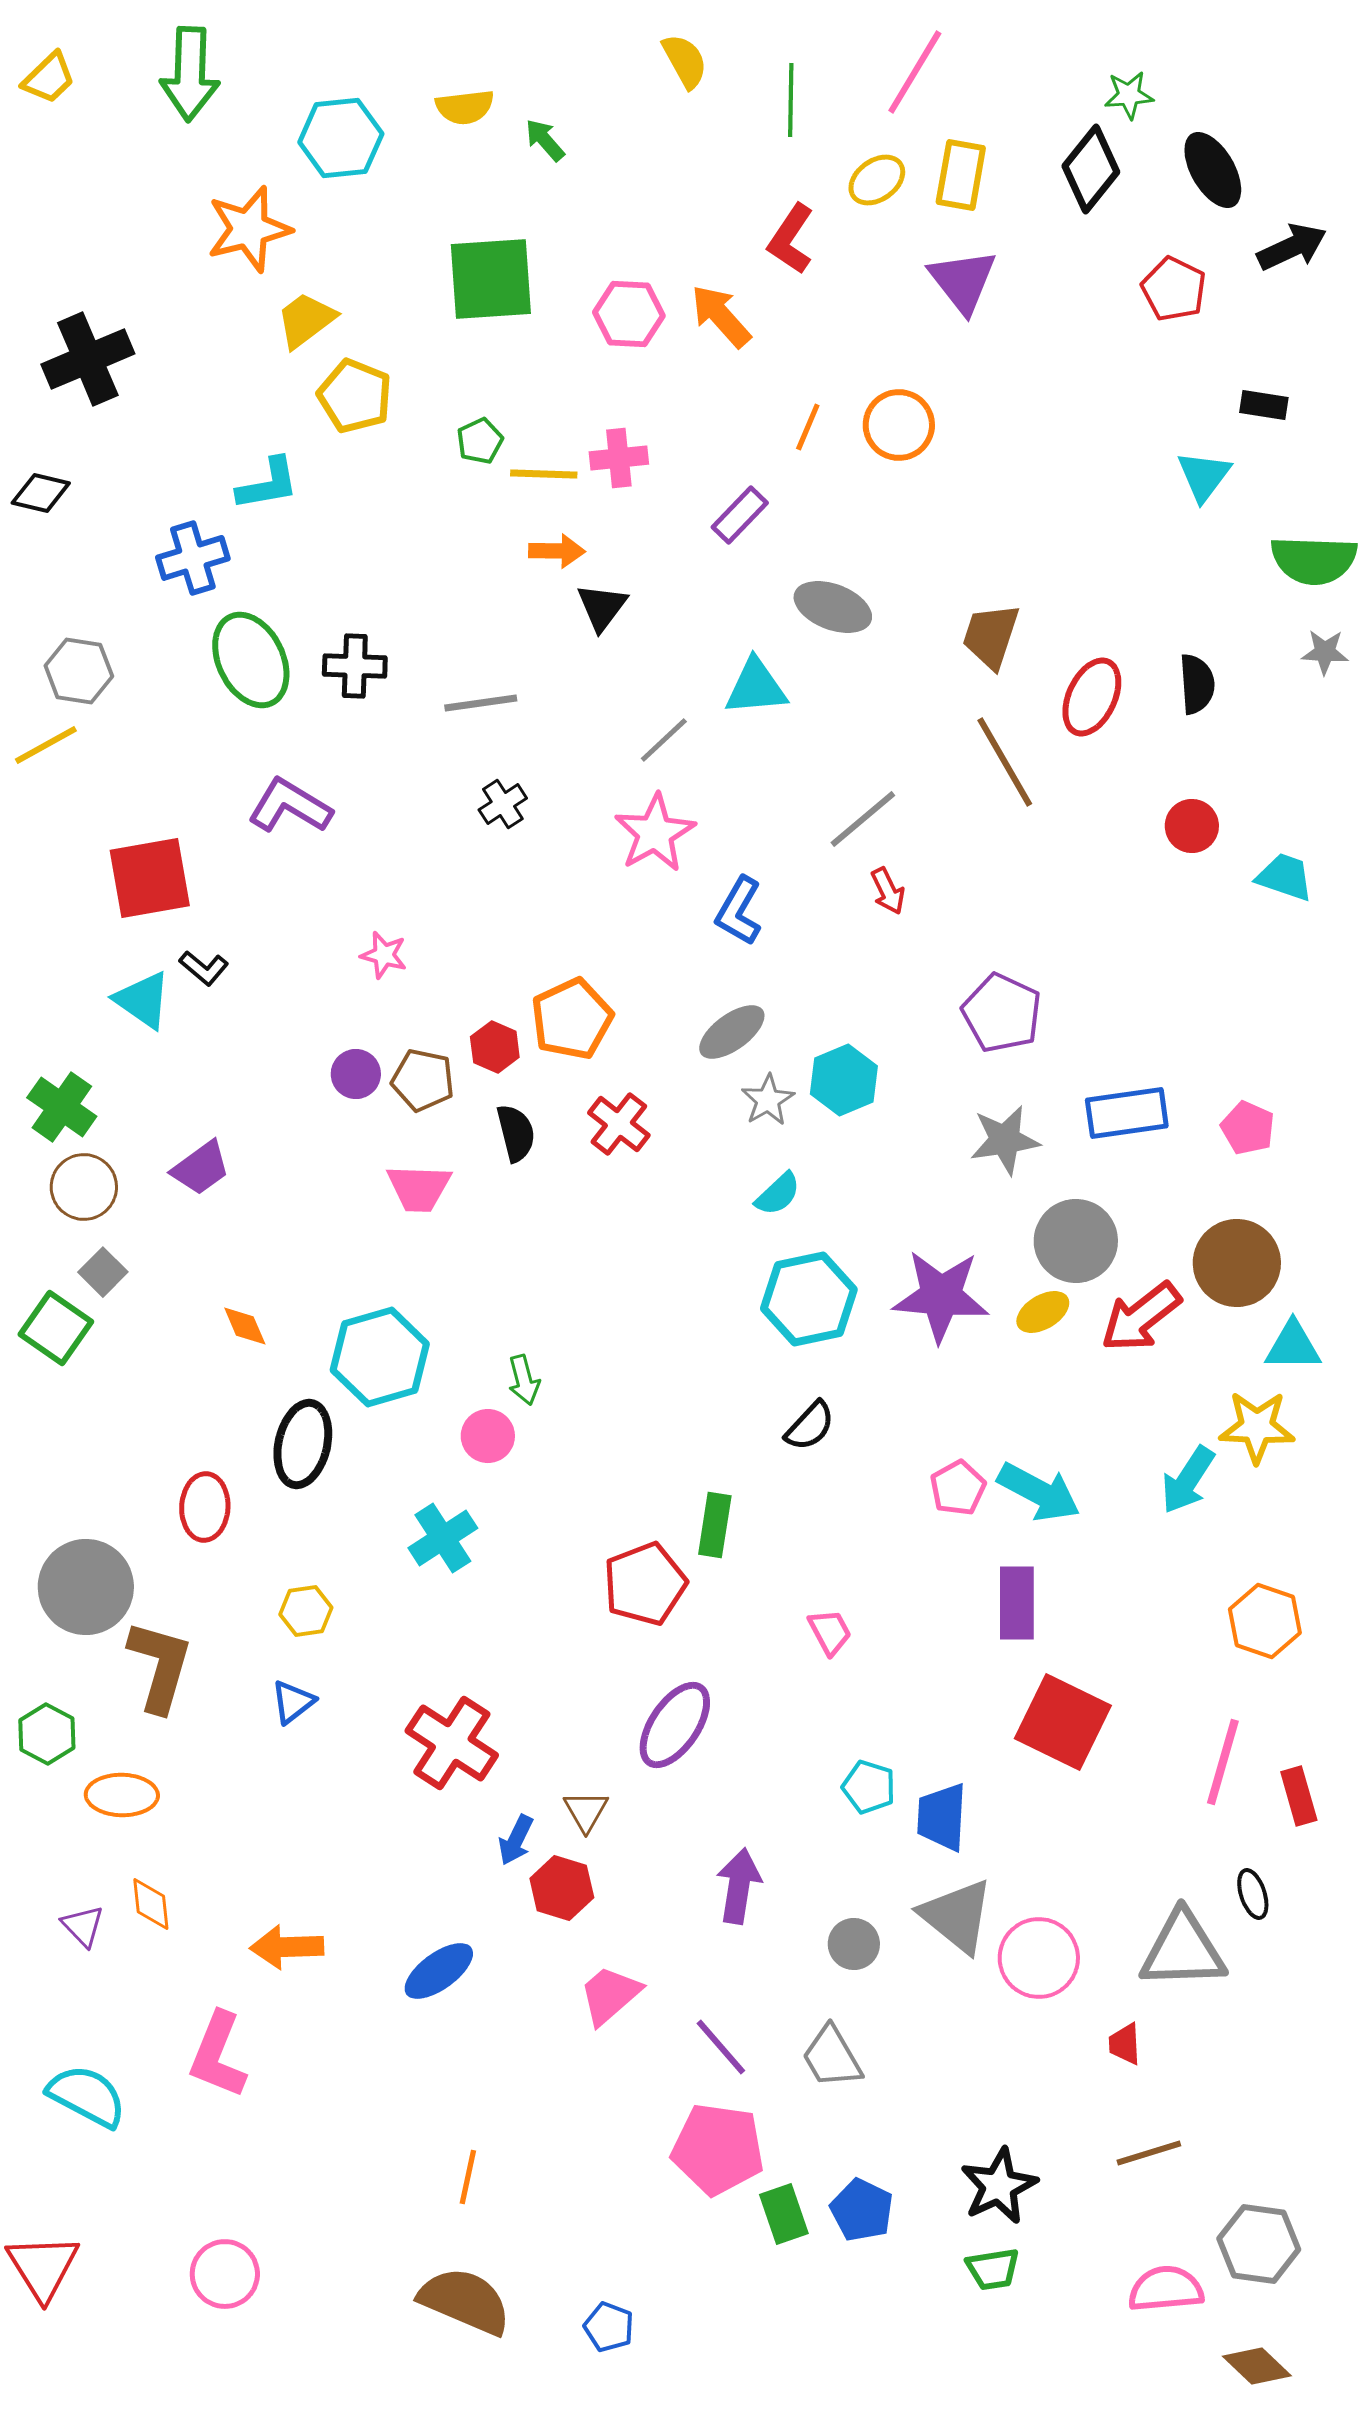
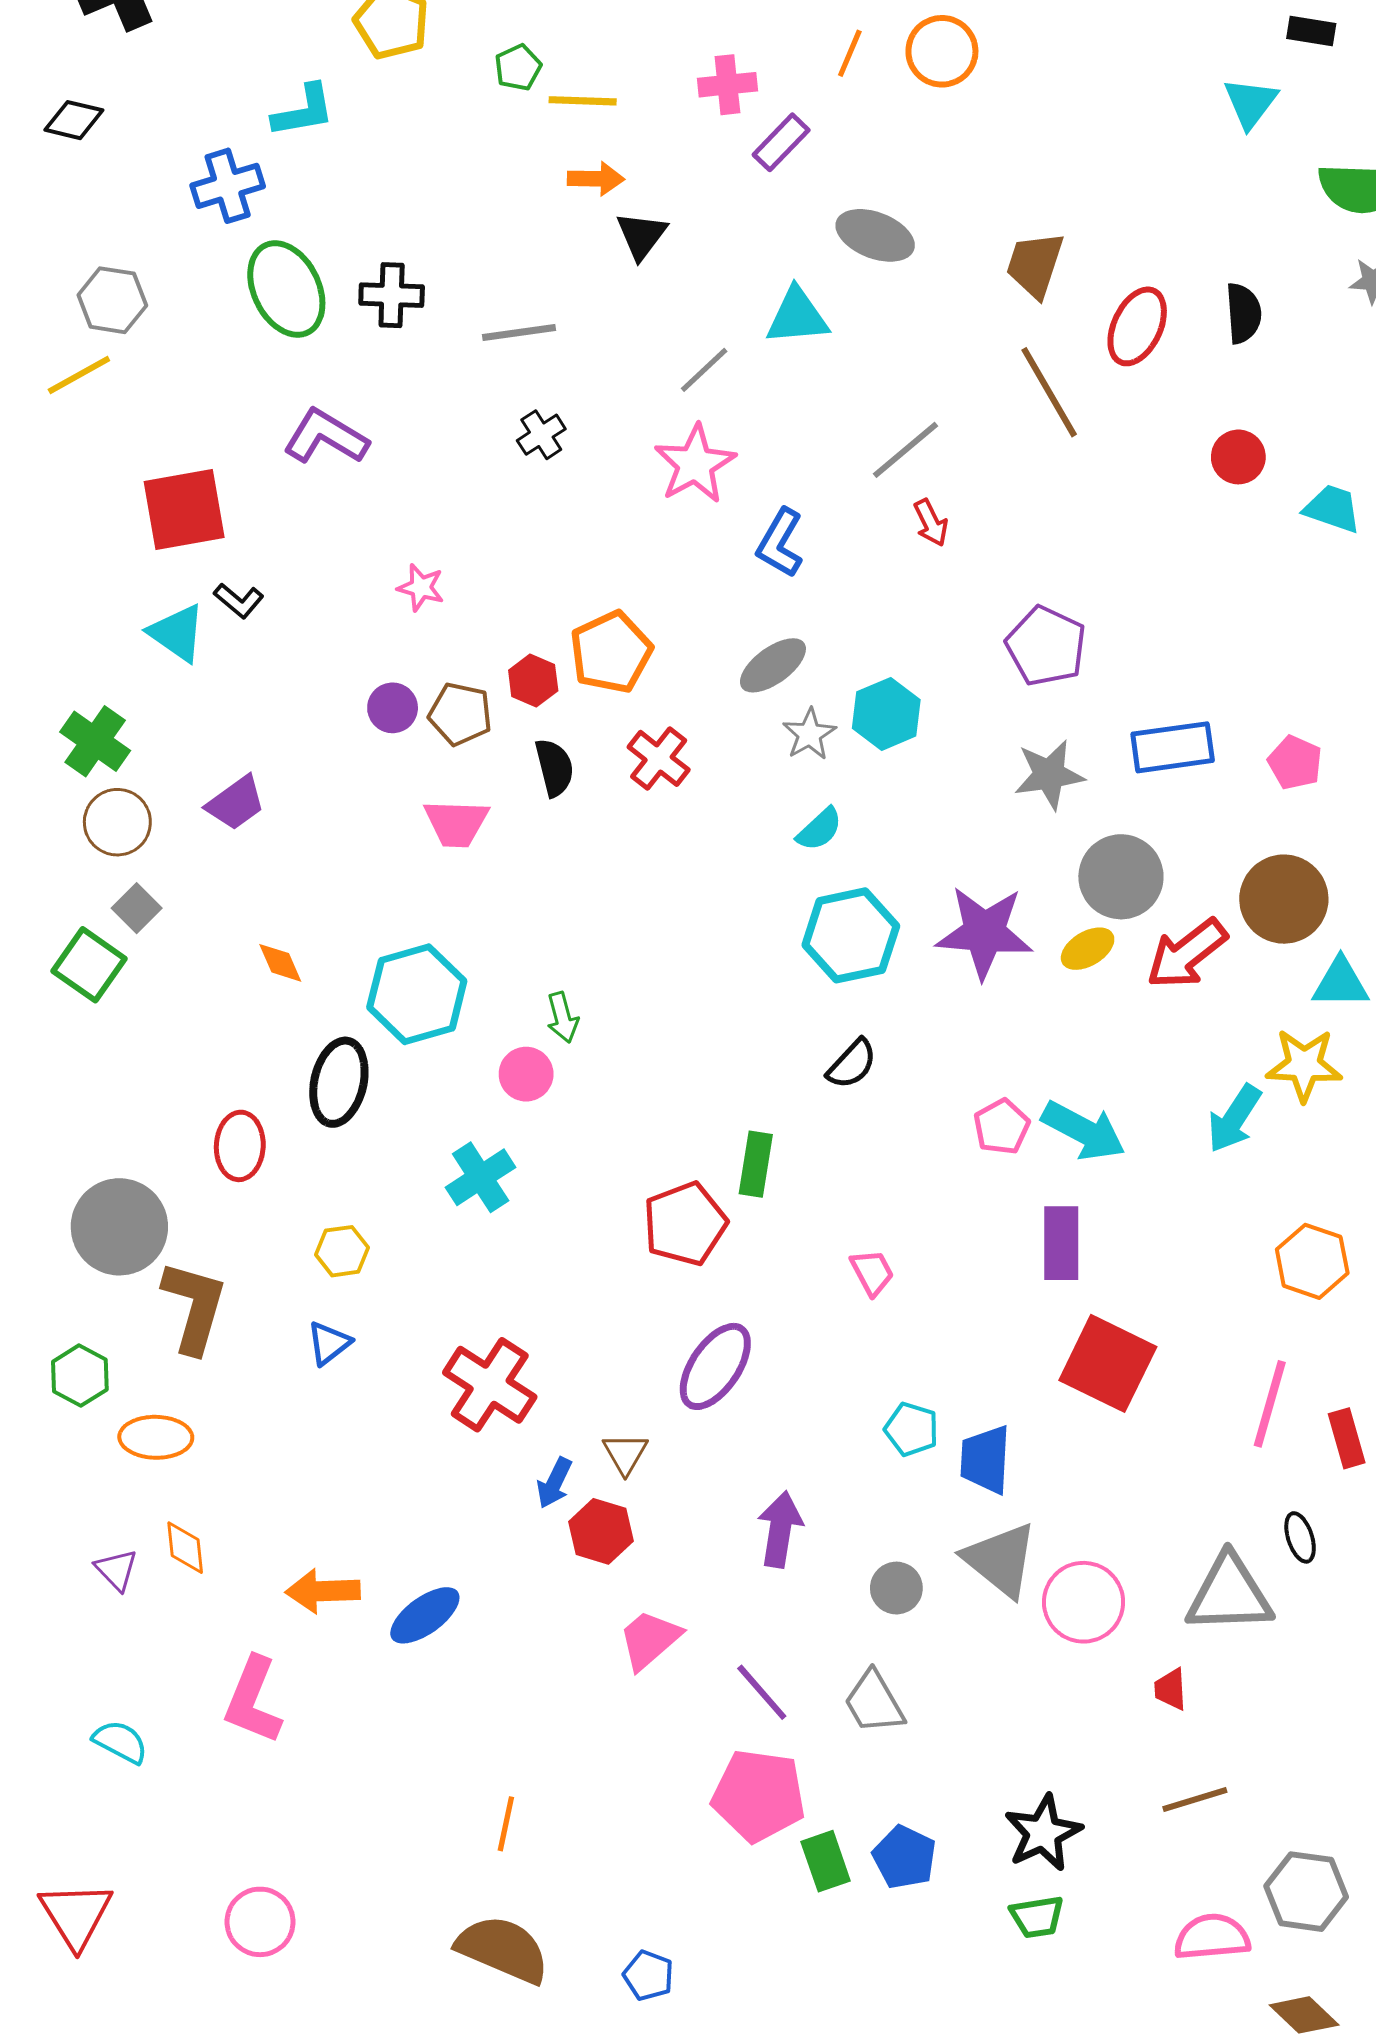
pink cross: (619, 458) -> (727, 85), moved
blue ellipse: (439, 1971) -> (425, 1615), moved
cyan semicircle: (87, 2096) -> (120, 1742), size x0.7

